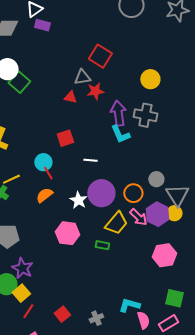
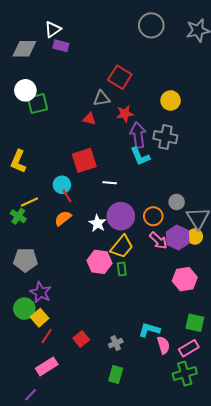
green square: (19, 82) -> (38, 104), turned 35
red star: (95, 91) -> (125, 114), moved
red square: (65, 138) -> (84, 160), size x1.4
yellow trapezoid: (116, 223) -> (122, 247), moved
pink hexagon: (67, 233) -> (99, 262), moved
green rectangle: (102, 245) -> (122, 269), turned 72

